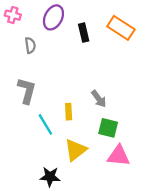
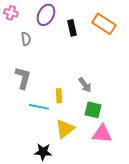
cyan line: (45, 124) -> (39, 107), turned -48

